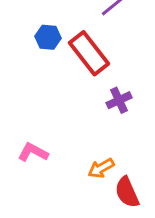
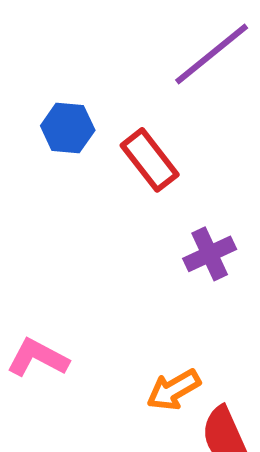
red rectangle: (89, 53) -> (150, 160), size x0.7

